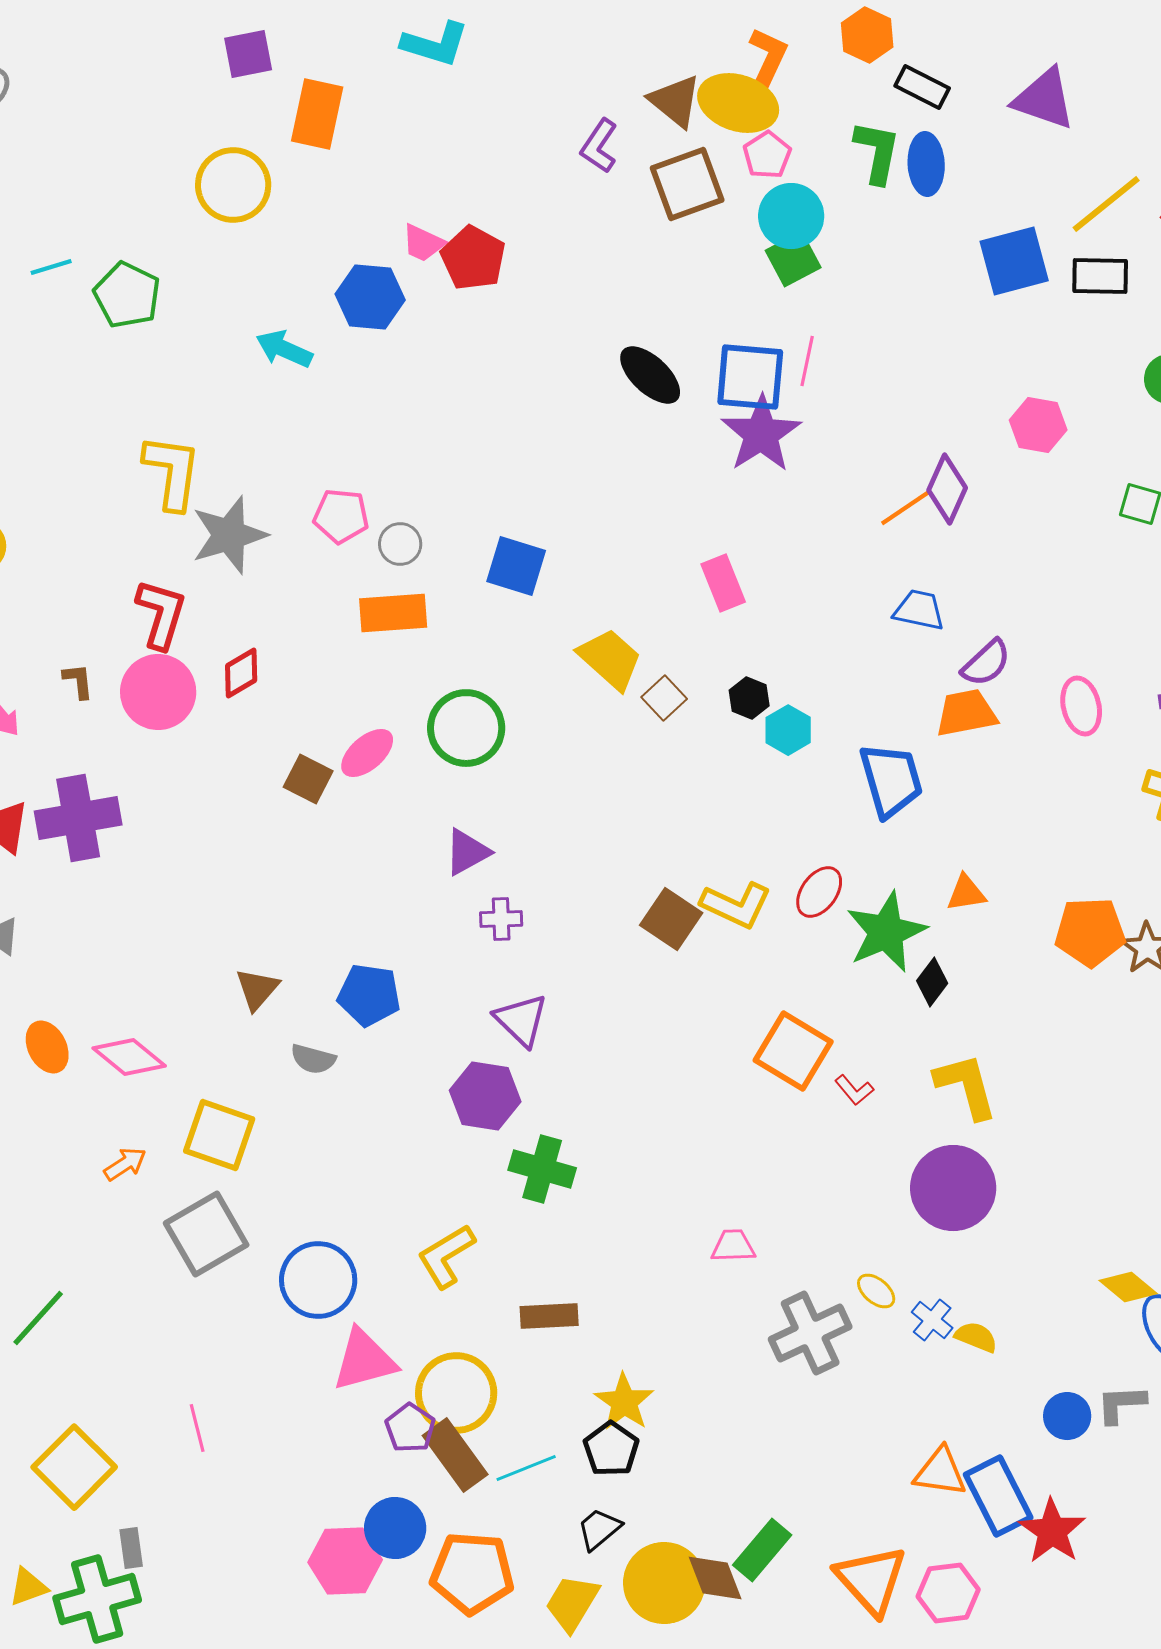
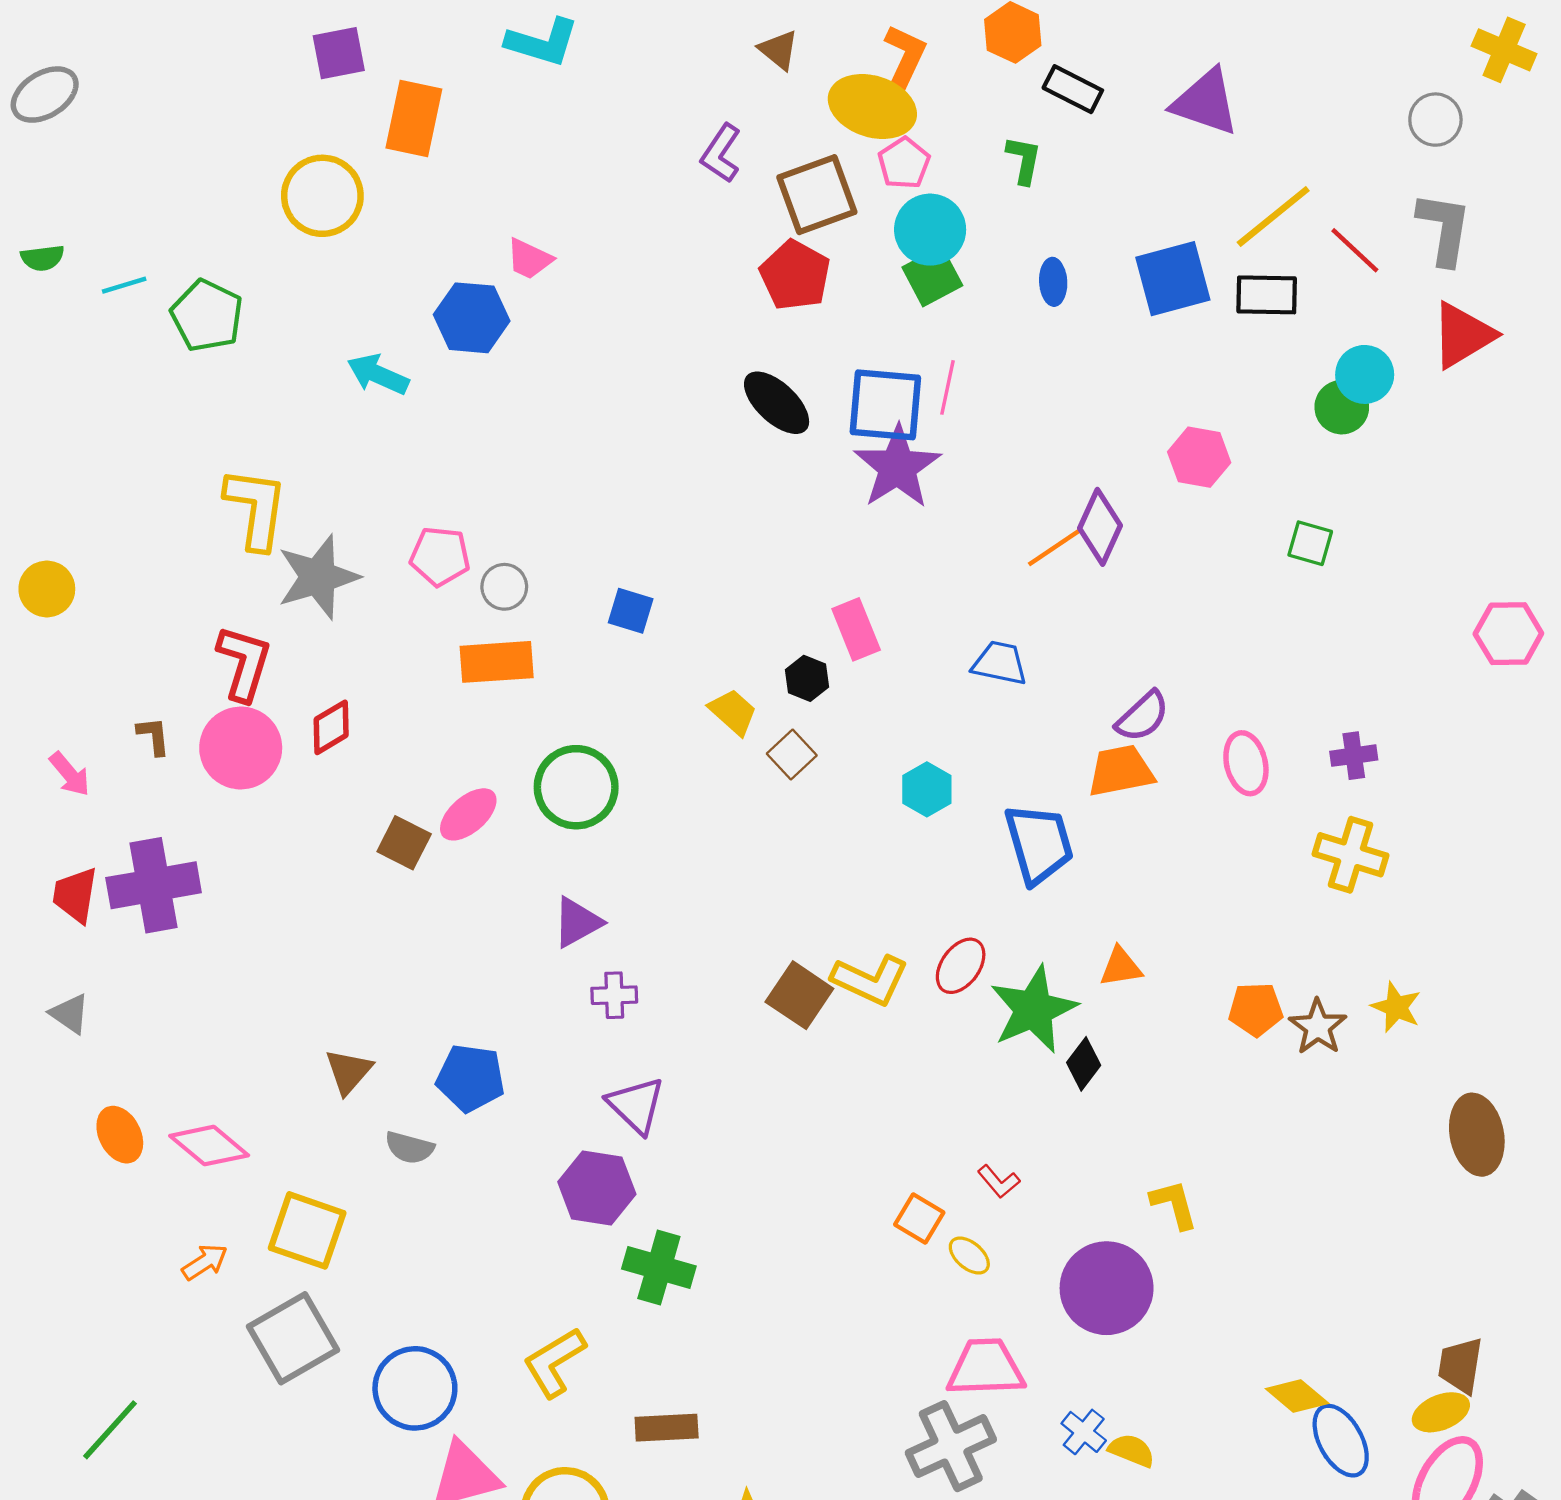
brown triangle: (675, 101) -> (779, 50), moved, size x0.7
green L-shape: (877, 152) -> (1024, 160), size x0.7
blue ellipse: (926, 164) -> (1053, 282), moved, size x0.7
red pentagon: (473, 258) -> (795, 275), moved
blue square: (516, 566) -> (631, 611), size x0.7
blue trapezoid: (919, 610) -> (1000, 663), moved
yellow trapezoid: (610, 659) -> (733, 712), size x0.7
black hexagon: (749, 698) -> (807, 678), moved
orange pentagon: (1090, 932) -> (1256, 1009), size x0.7
orange square: (793, 1051) -> (919, 1218), moved, size x0.6
yellow L-shape: (966, 1086) -> (1174, 1204), moved, size x0.7
pink trapezoid: (733, 1246) -> (986, 1368), moved, size x1.6
yellow ellipse: (876, 1291) -> (969, 1256), moved

